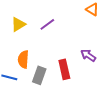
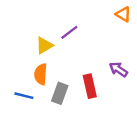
yellow triangle: (18, 24) -> (44, 45), moved

